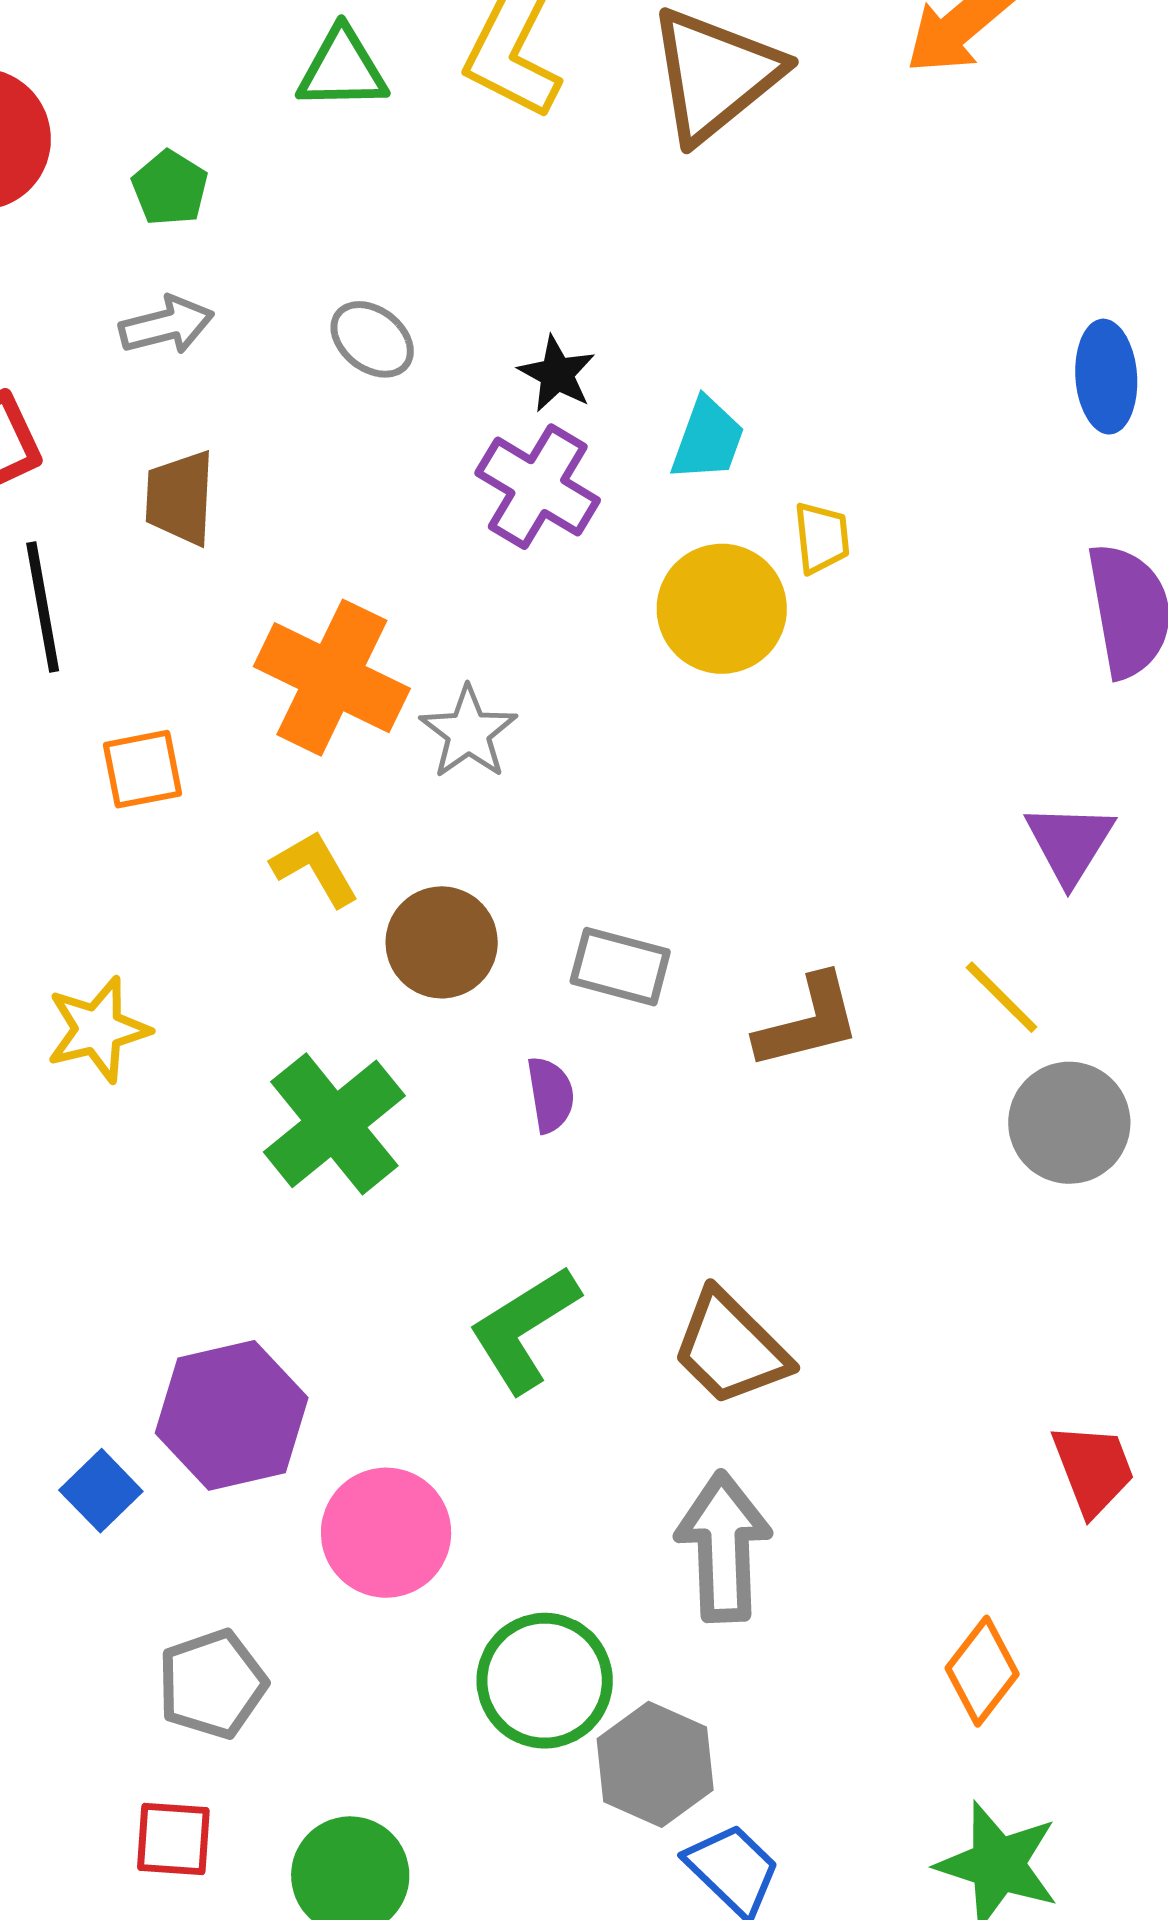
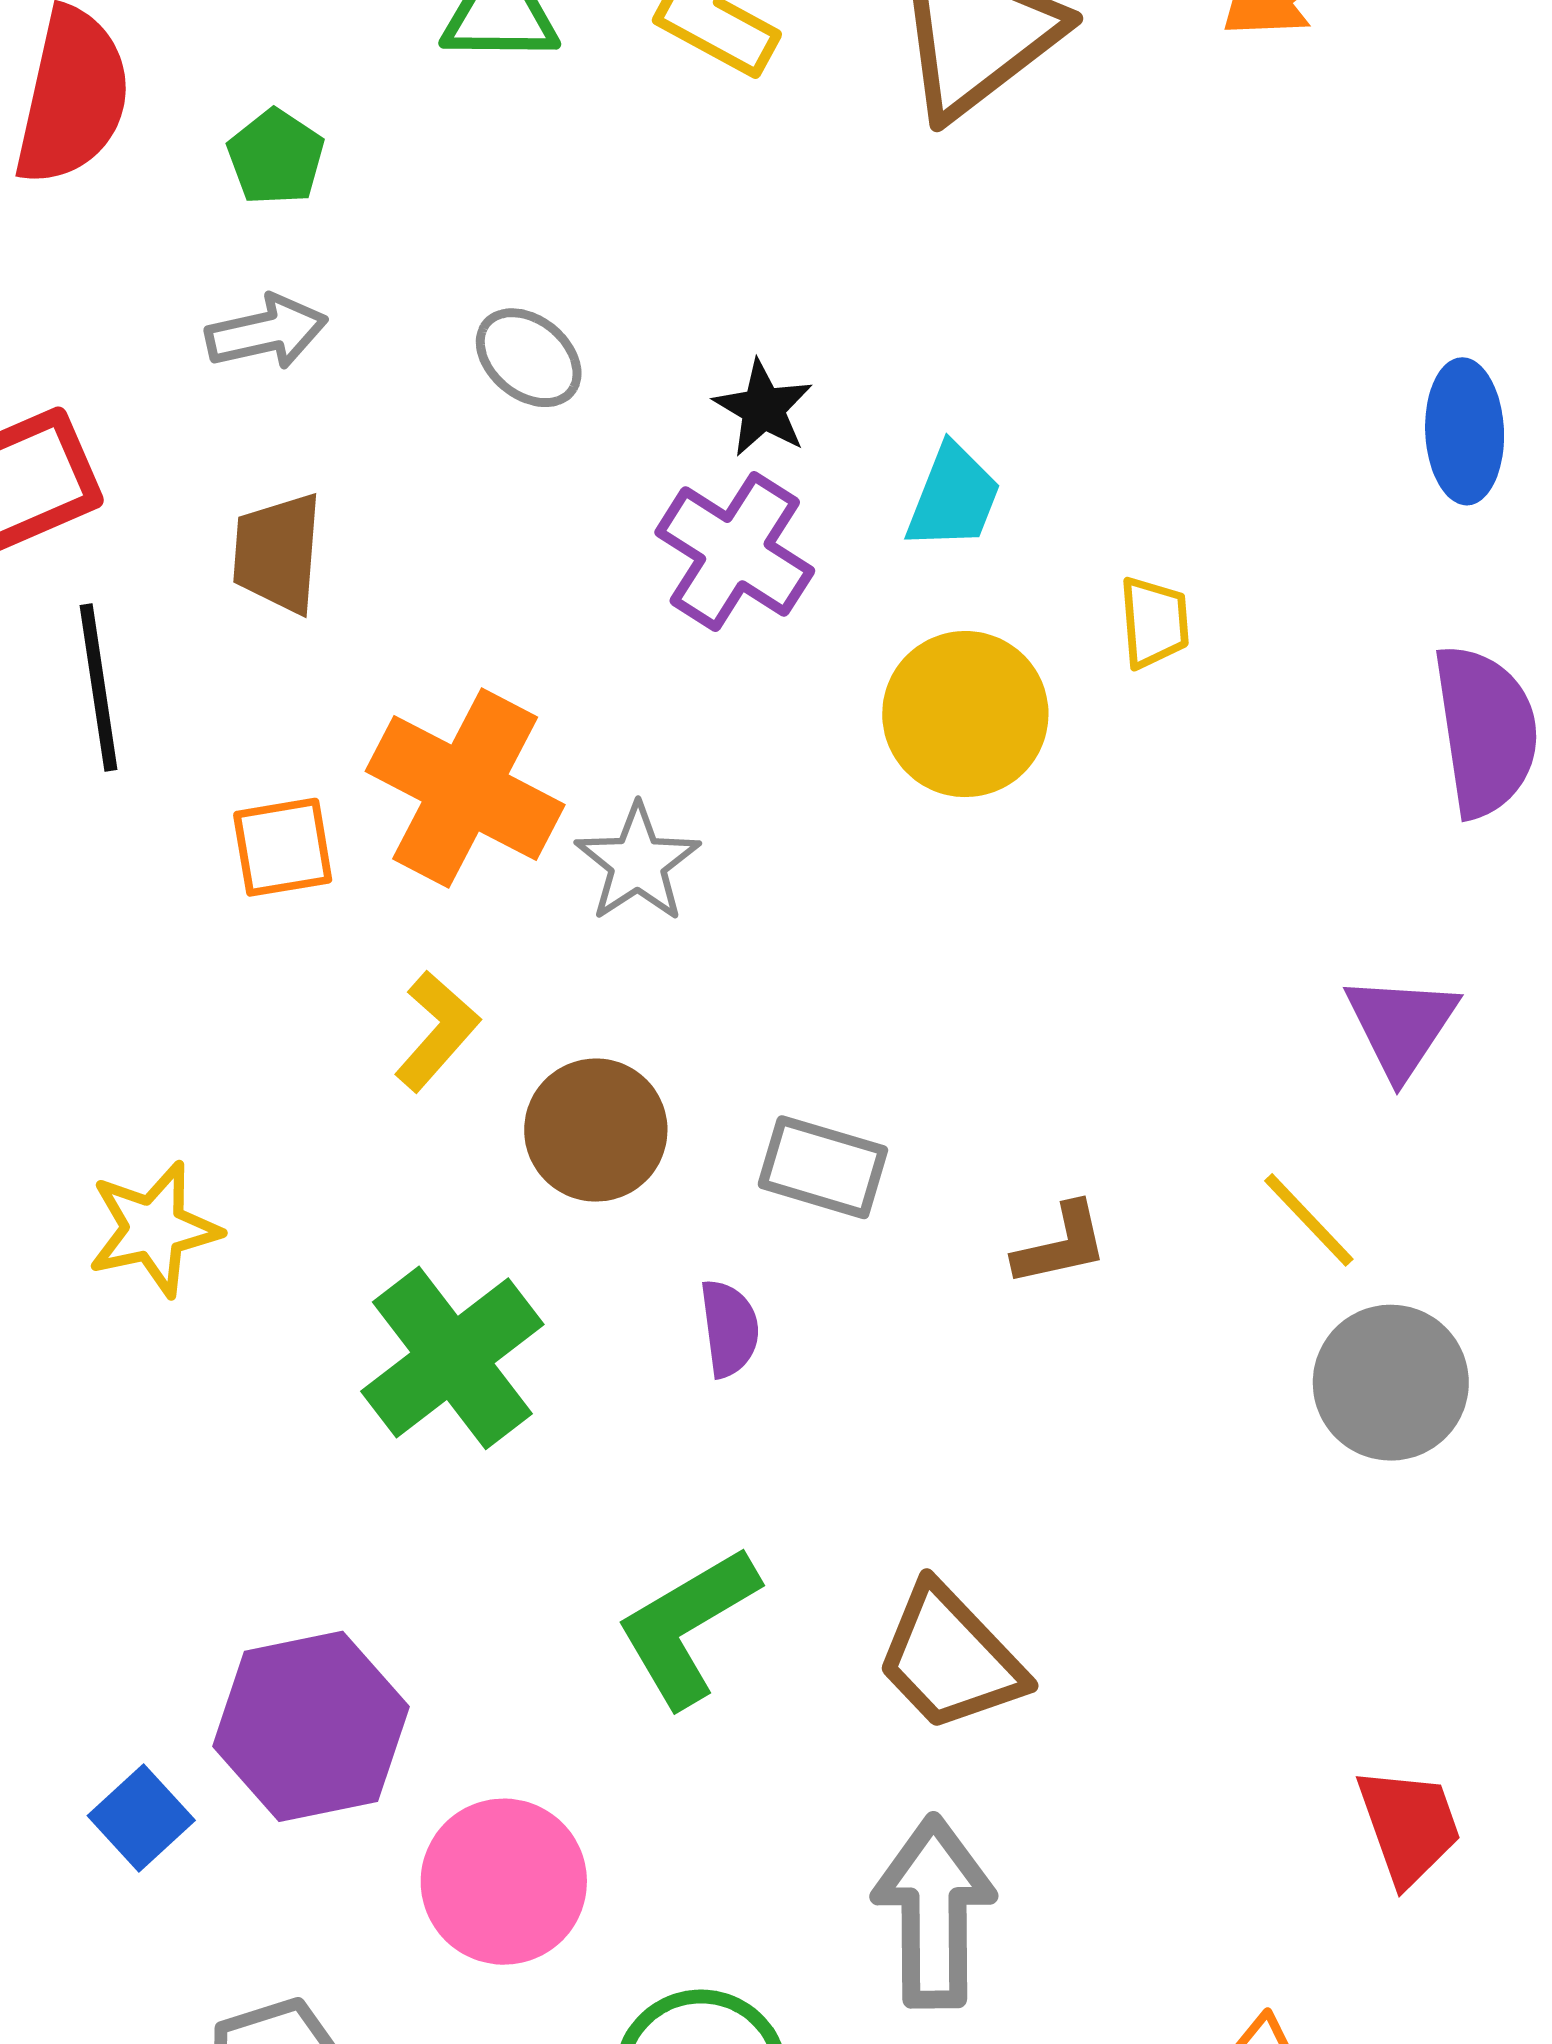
yellow trapezoid: (822, 538) -> (1154, 622), moved
orange square: (143, 769) -> (283, 847), moved
yellow L-shape: (315, 868) -> (437, 1031), turned 70
brown L-shape: (808, 1022) -> (1061, 1245), size x0.7

